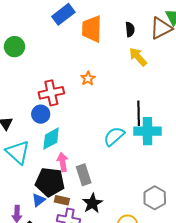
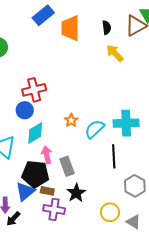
orange star: (88, 78) -> (71, 120), moved
black line: (139, 113) -> (114, 156), moved
blue triangle: (39, 200) -> (25, 191), size x1.5

